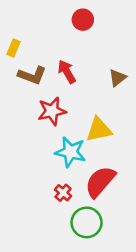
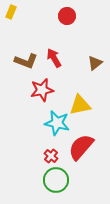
yellow rectangle: (14, 48) -> (11, 12), moved
green circle: (87, 222) -> (56, 180), moved

